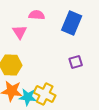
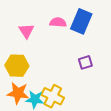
pink semicircle: (37, 15) -> (58, 22), moved

